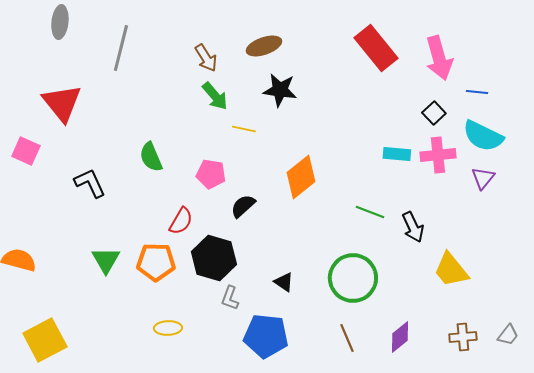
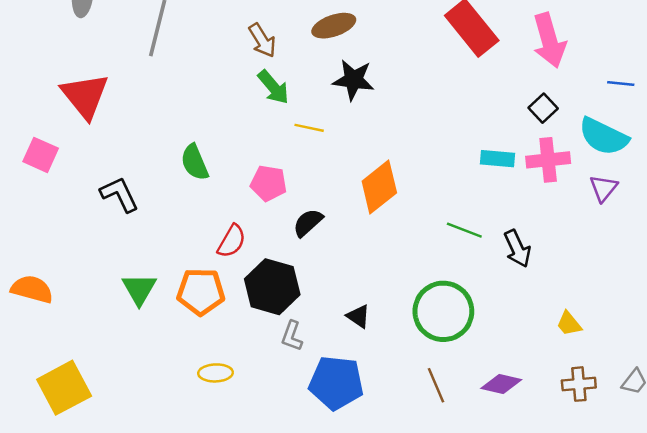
blue line: (477, 92) -> (621, 83), moved
yellow trapezoid: (451, 270) -> (569, 324), moved, size x0.6
purple diamond: (400, 337) -> (501, 384), turned 52

